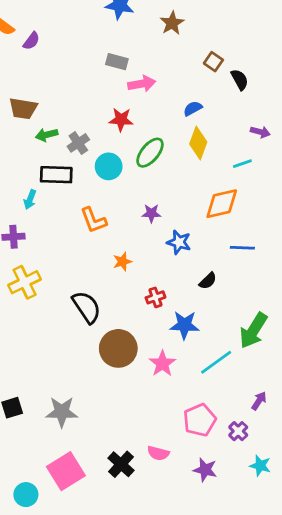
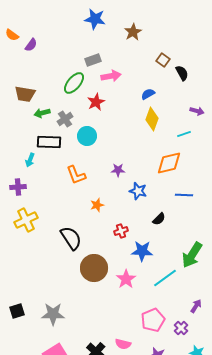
gray rectangle: (117, 62) -> (93, 60), turned -35
red star: (121, 120) -> (96, 102), turned -30
green ellipse: (150, 153) -> (74, 83), moved

